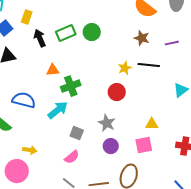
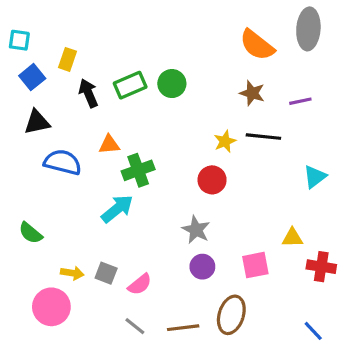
blue semicircle: (24, 100) -> (63, 162), moved
yellow triangle: (152, 124) -> (292, 238), moved
gray square: (77, 133) -> (106, 273), moved

